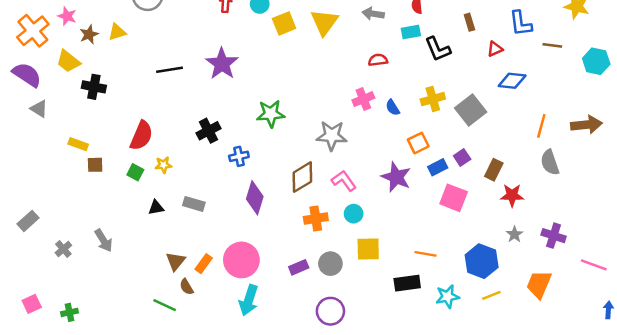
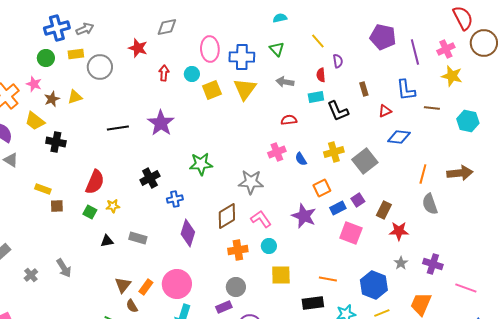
gray circle: (330, 264) -> (236, 287), moved
purple rectangle: (299, 267) -> (224, 307), moved

